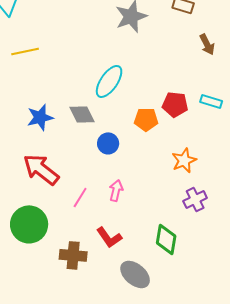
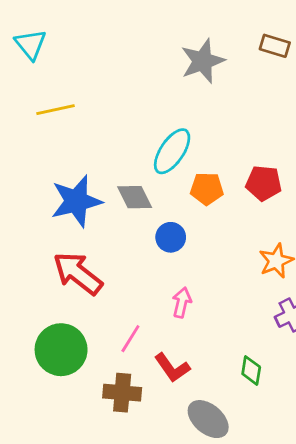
blue star: (40, 117) -> (76, 201), size x1.4
orange pentagon: (146, 119) -> (207, 189), moved
pink line: (80, 197) -> (130, 339), moved
green diamond: (166, 239) -> (251, 370), size x0.7

